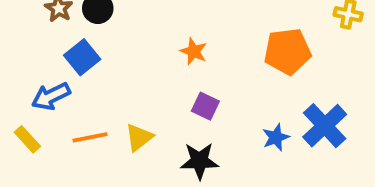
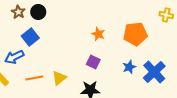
orange star: (194, 51) -> (98, 34), moved
blue star: (276, 137) -> (129, 67), moved

